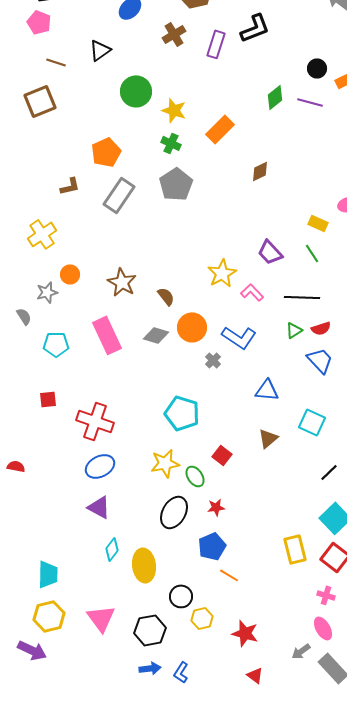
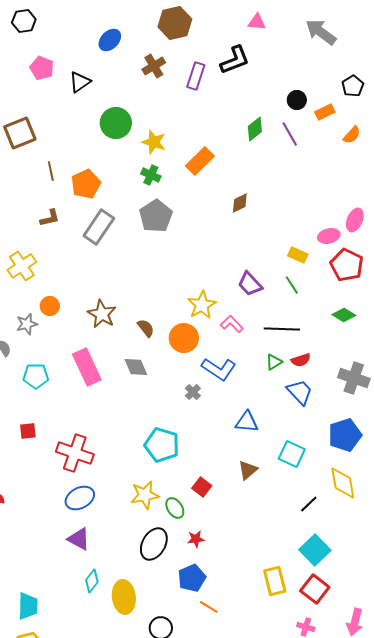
pink pentagon: (39, 22) -> (42, 68), moved
brown line: (56, 62) -> (51, 171), moved, turned 60
purple line: (310, 102) -> (290, 134), turned 45
orange circle: (192, 327) -> (184, 338), moved
gray diamond: (156, 335) -> (136, 367), turned 50

